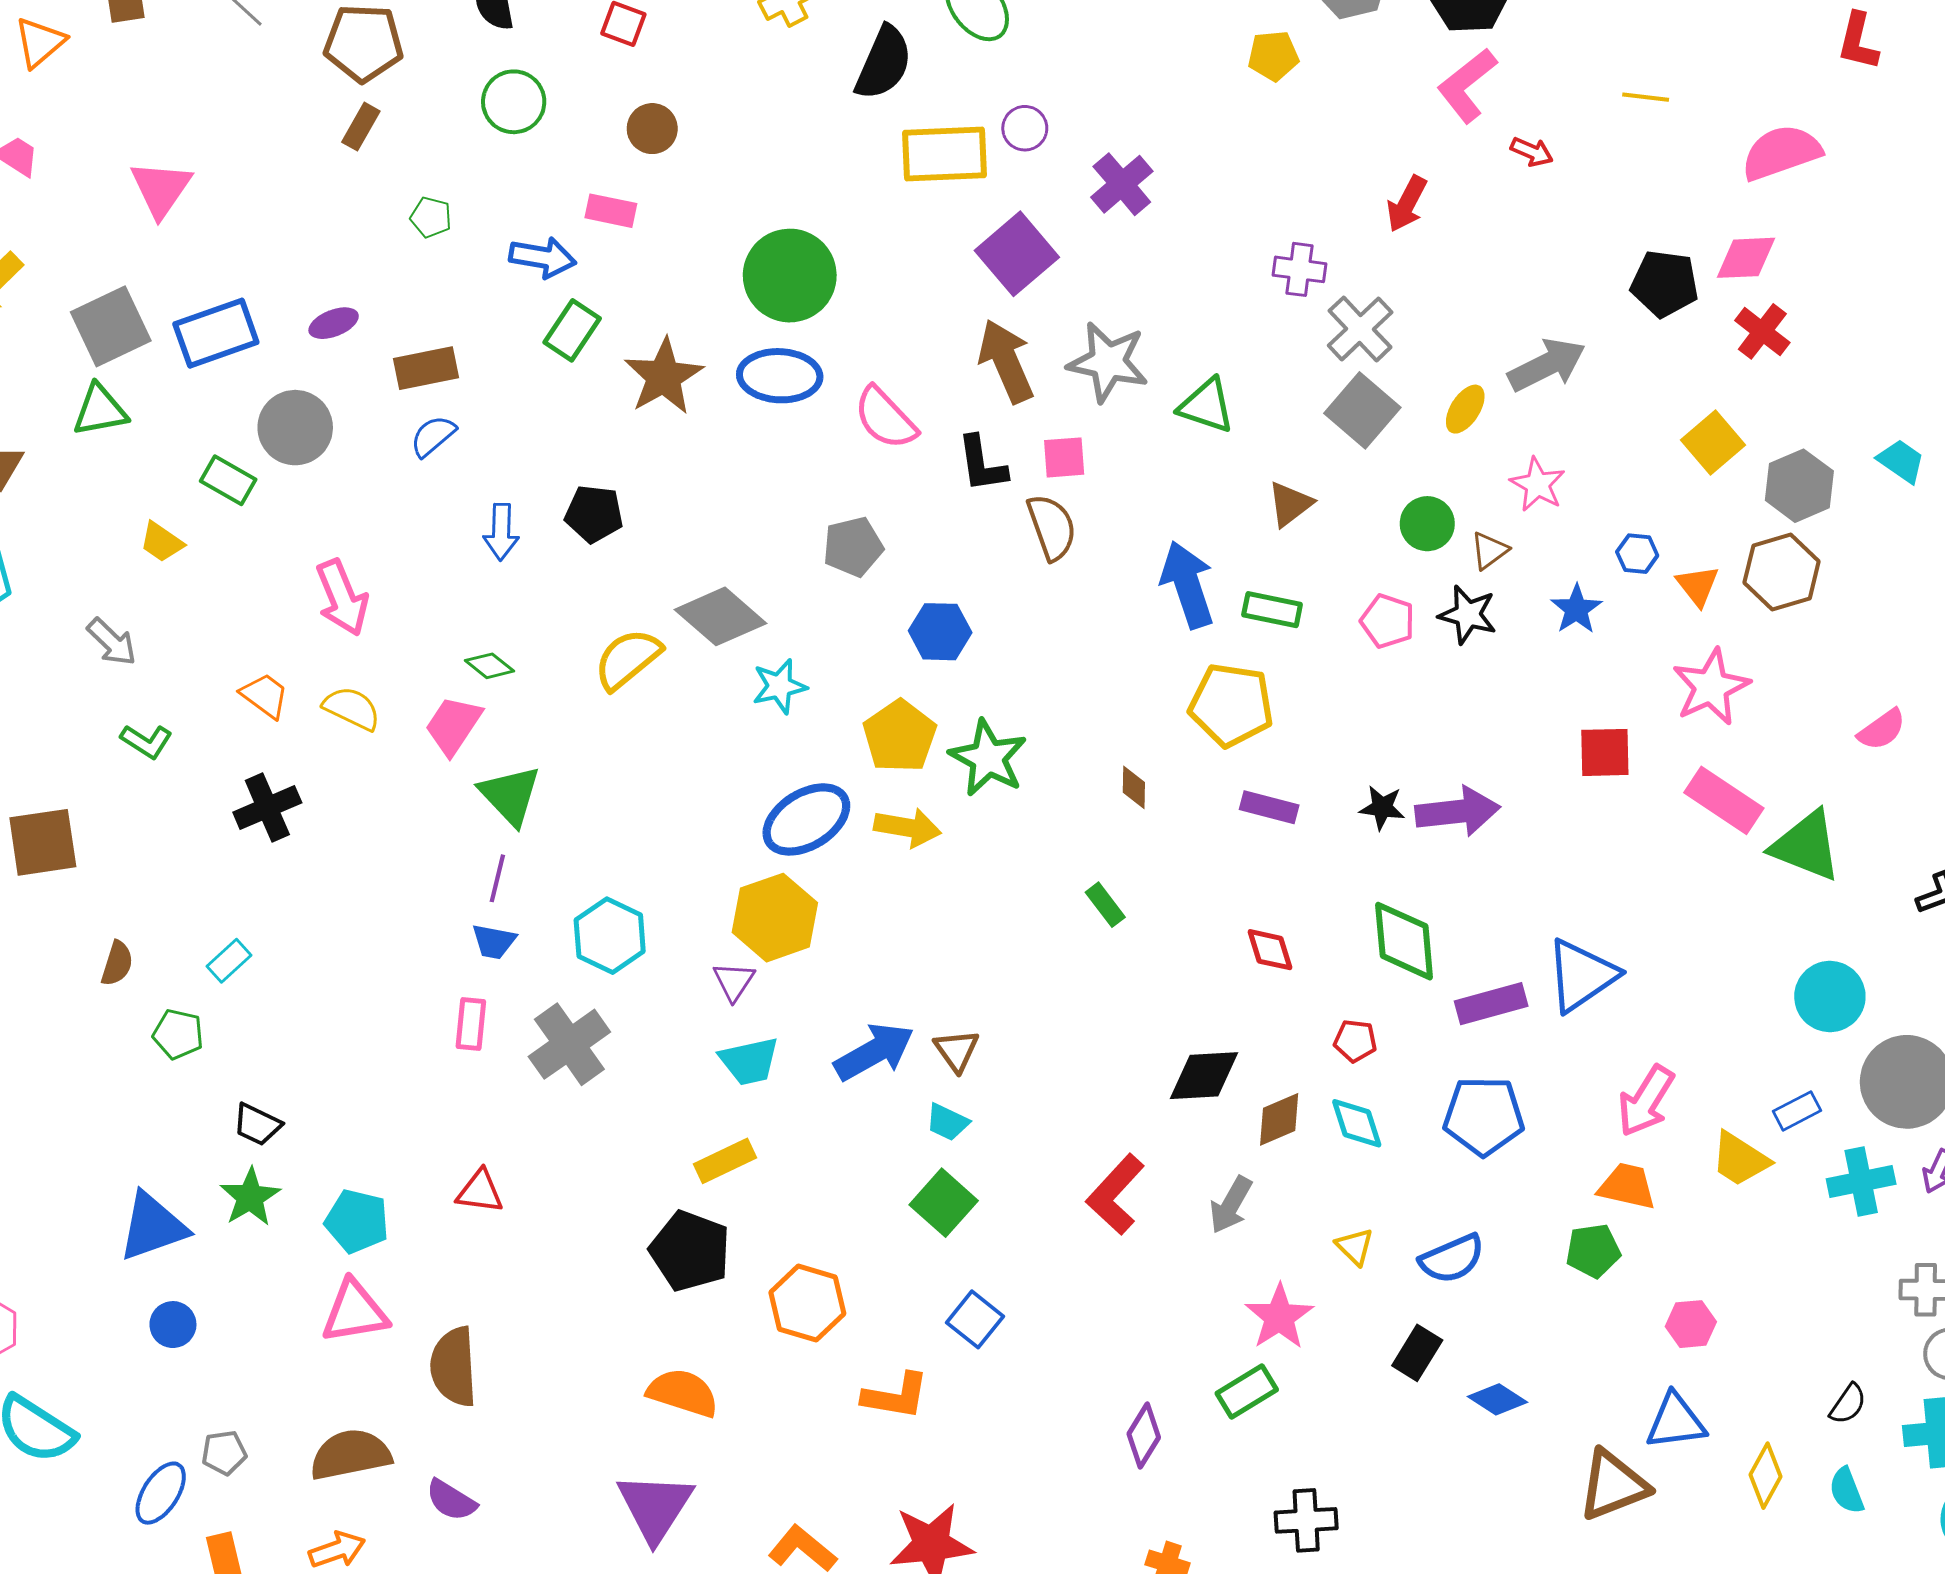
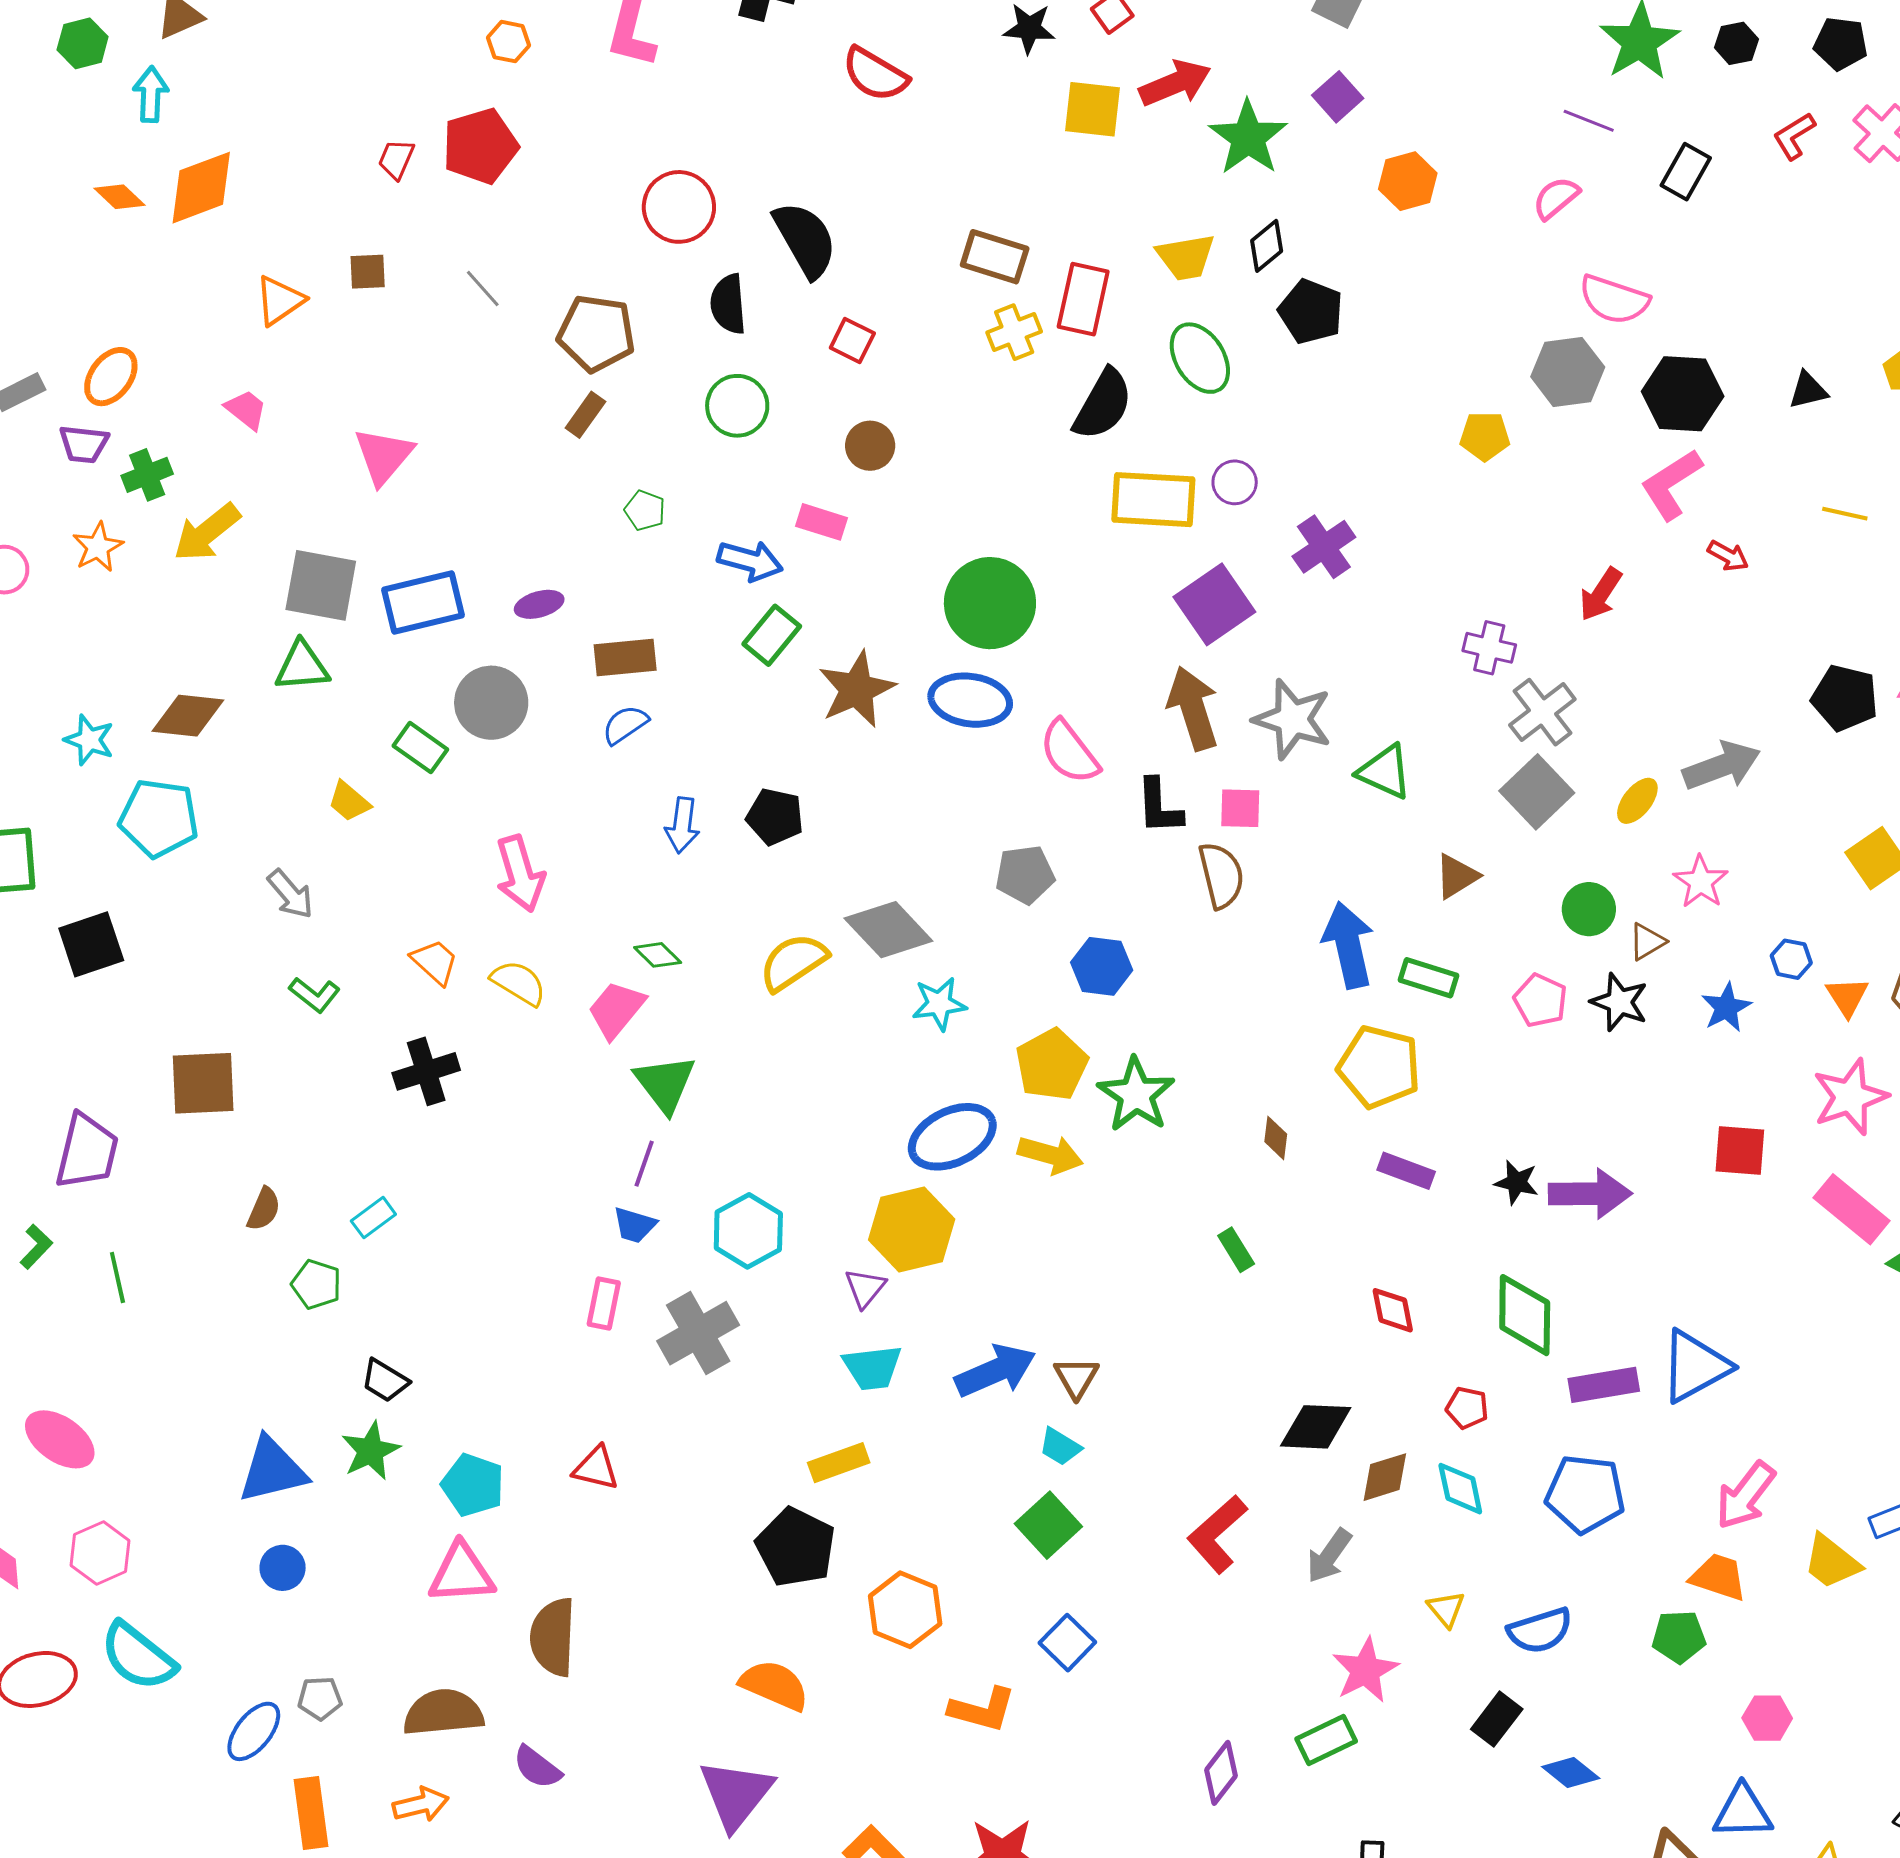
gray square: (111, 326) -> (321, 585), turned 30

